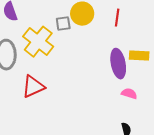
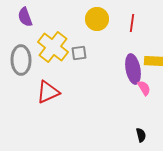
gray square: (63, 24) -> (79, 53), moved
pink semicircle: (129, 94) -> (144, 88), moved, turned 42

